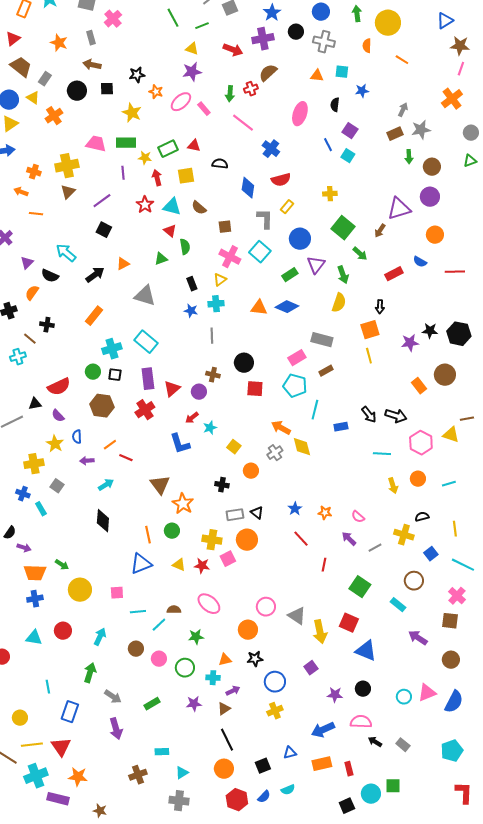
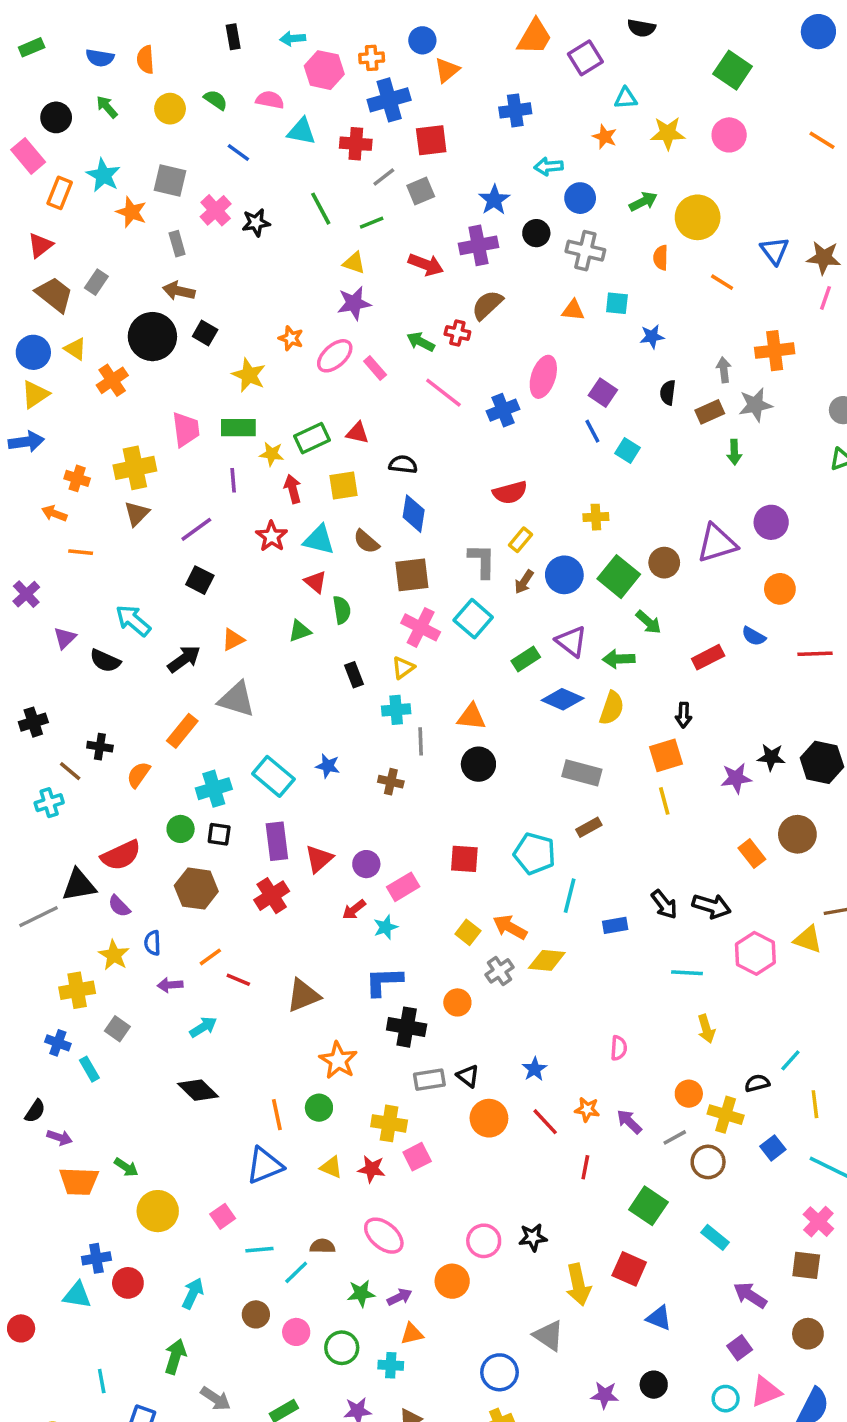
green arrow: (357, 14) -> (643, 202), turned 70
blue triangle: (445, 21) -> (775, 251), moved, turned -36
orange star: (59, 43) -> (131, 212), moved
black star: (137, 75) -> (256, 223), moved
gray rectangle: (45, 79) -> (96, 282), moved
black square: (107, 89) -> (205, 333), turned 32
red cross: (251, 89) -> (457, 333), turned 32
black circle: (77, 91) -> (152, 337), size x1.4
green arrow: (230, 94) -> (421, 342), turned 112
orange cross: (452, 99) -> (775, 351), moved, turned 30
black semicircle: (335, 105) -> (668, 393), moved
gray arrow: (403, 110) -> (724, 370), turned -32
purple square: (350, 131) -> (603, 393), moved
pink trapezoid: (96, 144) -> (186, 429), turned 70
blue cross: (271, 149) -> (503, 410), moved, turned 30
brown circle: (432, 167) -> (664, 563), moved
blue diamond: (248, 188) -> (414, 514), moved
brown square: (225, 227) -> (412, 575), size x1.5
brown arrow: (380, 231) -> (524, 582), moved
blue circle: (300, 239) -> (564, 575), moved
purple triangle: (316, 265) -> (571, 641), turned -30
green arrow: (343, 275) -> (619, 659), turned 108
orange semicircle: (32, 293) -> (138, 775), moved
gray triangle: (145, 296) -> (237, 699), moved
blue diamond: (287, 307) -> (563, 699), moved
blue star: (191, 311) -> (328, 766), moved
gray line: (212, 336) -> (421, 741), moved
pink rectangle: (297, 358) -> (403, 887), moved
black circle: (244, 363) -> (478, 764), moved
brown cross: (213, 375) -> (391, 782), moved
black triangle: (35, 404) -> (79, 885), size x1.5
blue L-shape: (180, 444) -> (384, 981), moved, turned 105
yellow square: (234, 447) -> (468, 932), moved
yellow diamond: (302, 447) -> (547, 960), turned -70
orange circle: (418, 479) -> (689, 1094), moved
cyan line: (449, 484) -> (790, 1060), moved, turned -32
brown triangle: (160, 485) -> (303, 995), moved, turned 45
black cross: (222, 485) -> (407, 1027), size x1.5
orange star: (325, 513) -> (587, 1109), moved
pink semicircle: (358, 517) -> (619, 1048), moved, turned -128
black diamond: (103, 521) -> (198, 1090), turned -50
orange circle: (247, 540) -> (489, 1118), moved
brown circle: (414, 581) -> (708, 1162), moved
pink square: (117, 593) -> (223, 1216), turned -32
blue cross: (35, 599) -> (96, 1258), moved
gray triangle: (297, 616) -> (549, 1335), moved
blue triangle: (366, 651) -> (659, 1318), size x0.7
black star: (255, 659) -> (533, 1237), moved
purple square: (311, 668) -> (740, 1348), moved
purple arrow: (233, 691) -> (400, 1297), moved

